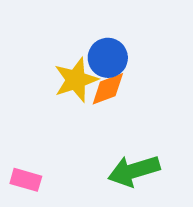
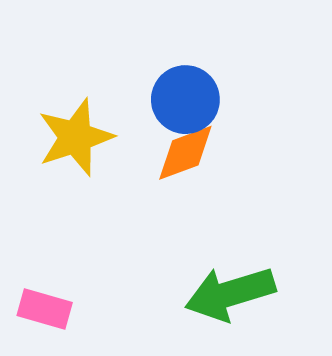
yellow star: (76, 80) -> (76, 137), moved

